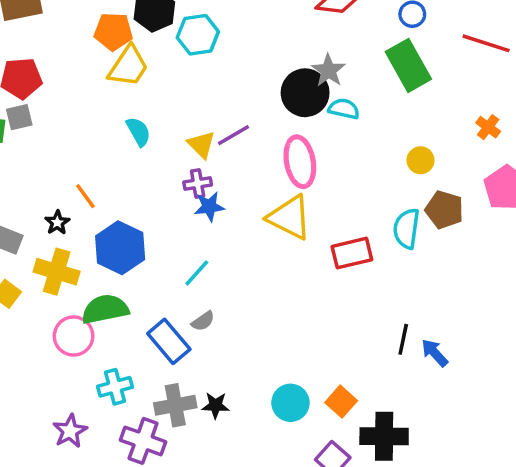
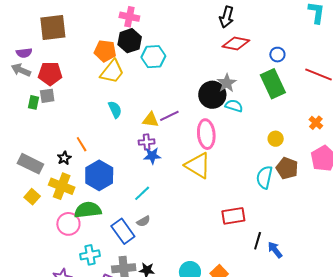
yellow triangle: (201, 145) -> (150, 120), turned -42
red rectangle: (352, 253) -> (233, 216), moved

